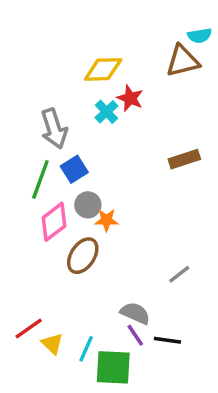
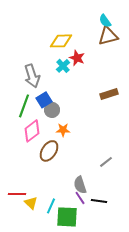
cyan semicircle: (200, 36) -> (105, 21), moved, turned 64
gray circle: (88, 205) -> (52, 110), moved
gray semicircle: (135, 313) -> (80, 185), turned -132
red line: (29, 328) -> (17, 194), turned 36

